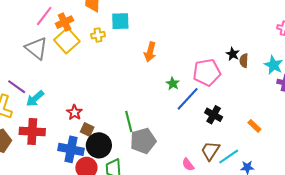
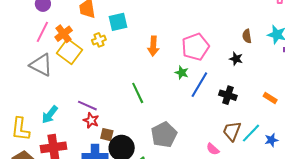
black star: (233, 54) -> (236, 59), moved
pink pentagon: (207, 72) -> (195, 47), moved
purple line: (17, 87) -> (87, 106), moved
green line: (129, 121) -> (138, 93), moved

